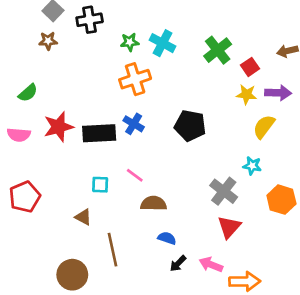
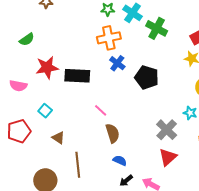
green cross: (218, 50) -> (157, 28), moved, turned -30
blue cross: (134, 124) -> (117, 63), moved
pink semicircle: (19, 135) -> (18, 86), moved
cyan square: (100, 185) -> (45, 111), moved, turned 32
red pentagon: (25, 197) -> (19, 131), moved
brown semicircle: (154, 203) -> (113, 133), turned 66

